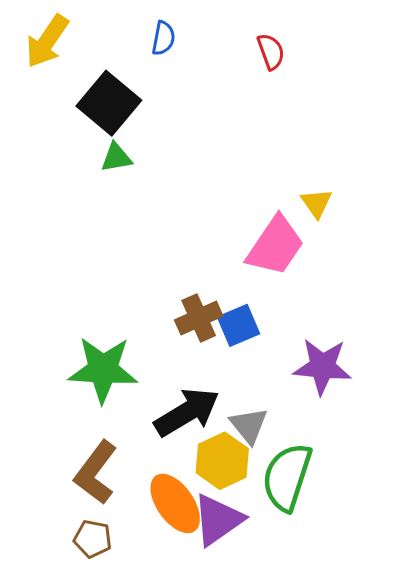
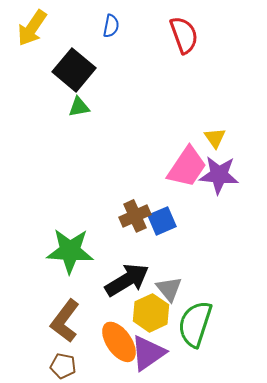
red semicircle: (271, 52) -> (184, 35), size x1.5
purple star: (322, 367) -> (219, 175), moved

